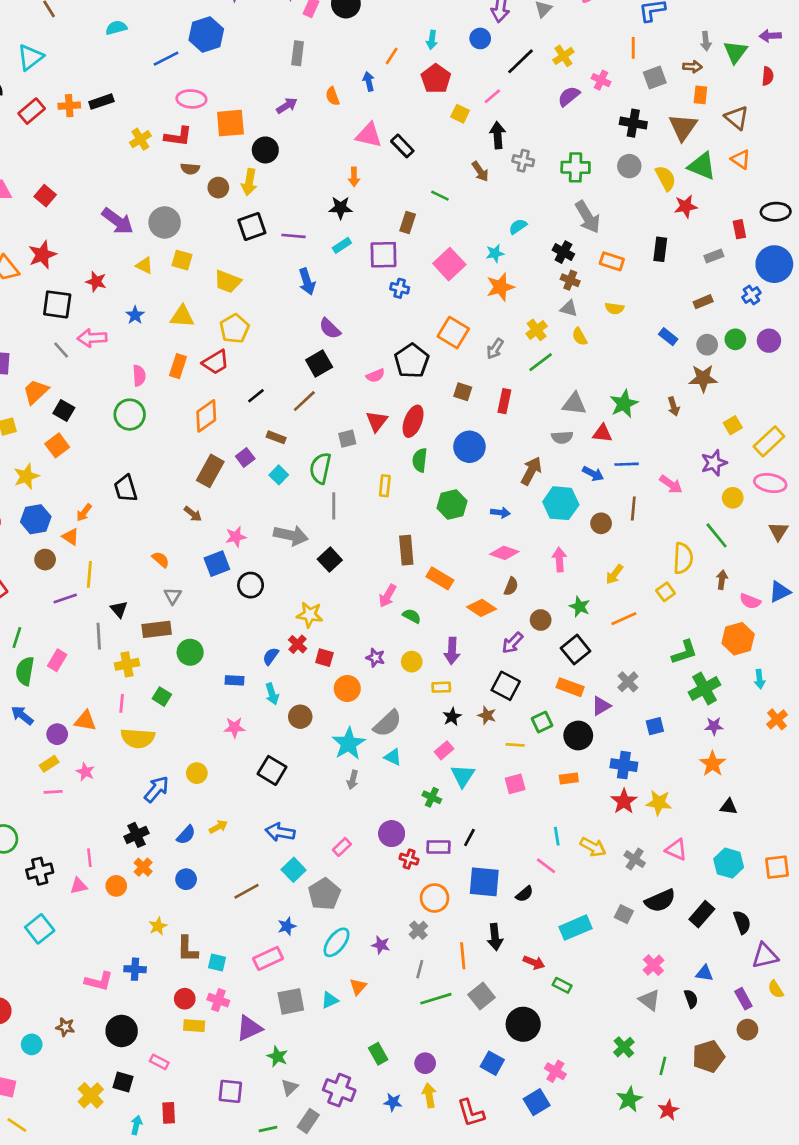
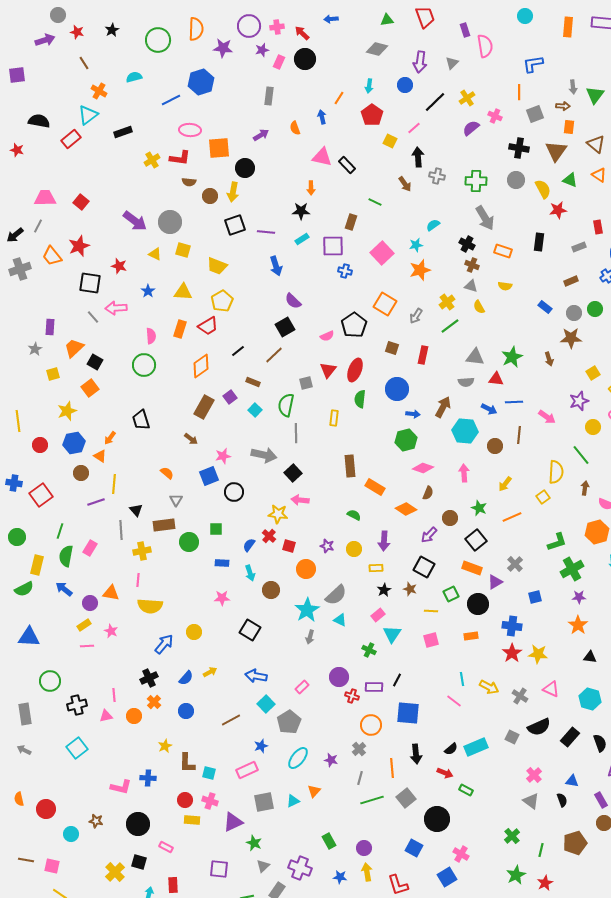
cyan triangle: (30, 57) -> (88, 115), moved
orange cross: (69, 106) -> (99, 91), moved, turned 35
green triangle: (702, 166) -> (570, 180), size x0.7
green hexagon: (452, 505) -> (406, 440), moved
blue arrow: (500, 513) -> (413, 414), moved
pink arrow: (388, 596) -> (300, 500), moved, turned 66
green square: (162, 697) -> (216, 529), moved, turned -32
black semicircle: (525, 894) -> (451, 749), moved

